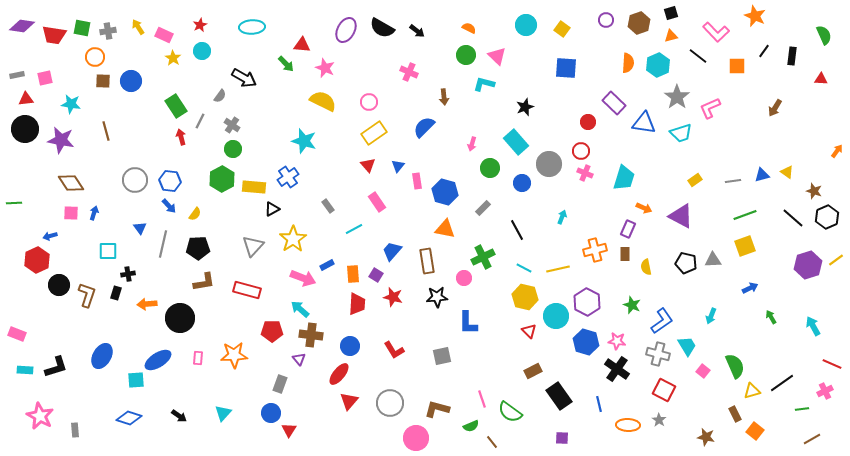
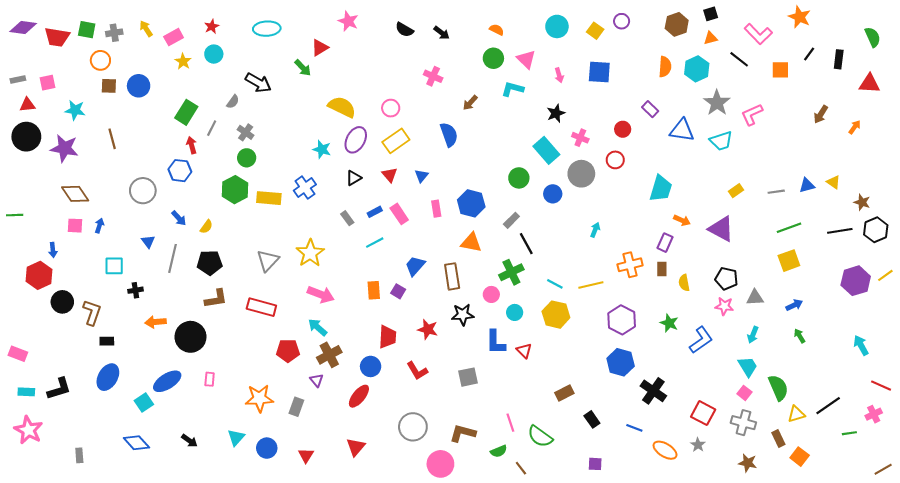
purple circle: (606, 20) -> (622, 21), moved
black semicircle: (382, 28) -> (404, 30), size x0.7
purple ellipse: (346, 30) -> (356, 140), moved
pink rectangle: (164, 35) -> (174, 37), turned -54
red triangle: (302, 45) -> (320, 48), turned -36
pink star: (325, 68) -> (348, 21), moved
red triangle: (821, 79) -> (869, 84), size x1.5
brown arrow: (444, 97) -> (470, 103), turned 49
purple rectangle: (614, 103) -> (650, 109), size x0.7
green rectangle: (176, 106) -> (186, 112), turned 65
blue semicircle: (424, 127) -> (449, 135), turned 115
cyan star: (304, 141) -> (322, 149), size x0.7
pink arrow: (472, 144) -> (559, 75), moved, turned -32
orange arrow: (837, 151) -> (855, 127), moved
pink cross: (585, 173) -> (580, 138), moved
blue hexagon: (170, 181) -> (180, 171), moved
pink rectangle: (417, 181) -> (436, 209), moved
black triangle: (272, 209) -> (354, 178), moved
black line: (793, 218) -> (840, 231), turned -50
black line: (517, 230) -> (526, 244), moved
blue arrow: (50, 236) -> (53, 250), turned -80
gray triangle: (713, 260) -> (755, 298), moved
blue rectangle: (327, 265) -> (375, 212), moved
black rectangle: (116, 293) -> (107, 341), moved, turned 72
red star: (393, 297) -> (428, 329), moved
red trapezoid: (357, 304) -> (388, 337), moved
cyan circle: (556, 316) -> (515, 312), moved, size x0.6
green arrow: (771, 317) -> (800, 336), moved
red triangle: (529, 331) -> (524, 351), moved
brown cross: (311, 335) -> (329, 355), turned -35
pink star: (617, 341) -> (724, 306), moved
cyan trapezoid: (687, 346) -> (748, 366), moved
gray cross: (658, 354) -> (743, 423), moved
orange star: (234, 355) -> (259, 398), moved
cyan square: (136, 380) -> (144, 402), turned -30
black rectangle: (559, 396) -> (592, 419), size x0.6
red triangle: (349, 401) -> (356, 447), moved
blue line: (599, 404) -> (634, 428), turned -56
blue circle: (271, 413) -> (267, 448), moved
pink star: (40, 416) -> (28, 430), moved
blue diamond: (129, 418) -> (136, 443), turned 30
orange ellipse: (628, 425) -> (665, 450), turned 30
brown line: (812, 439) -> (883, 469), moved

